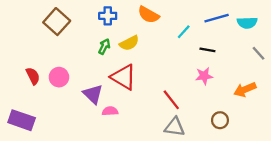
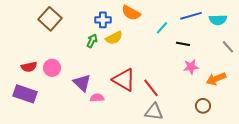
blue cross: (108, 16) -> (103, 20), moved
red semicircle: (33, 76) -> (29, 67), turned 105
pink star: (204, 76) -> (191, 67), moved
red triangle: (124, 77) -> (124, 80), moved
purple rectangle: (22, 120) -> (25, 94), moved
brown circle: (220, 120) -> (203, 106), moved

